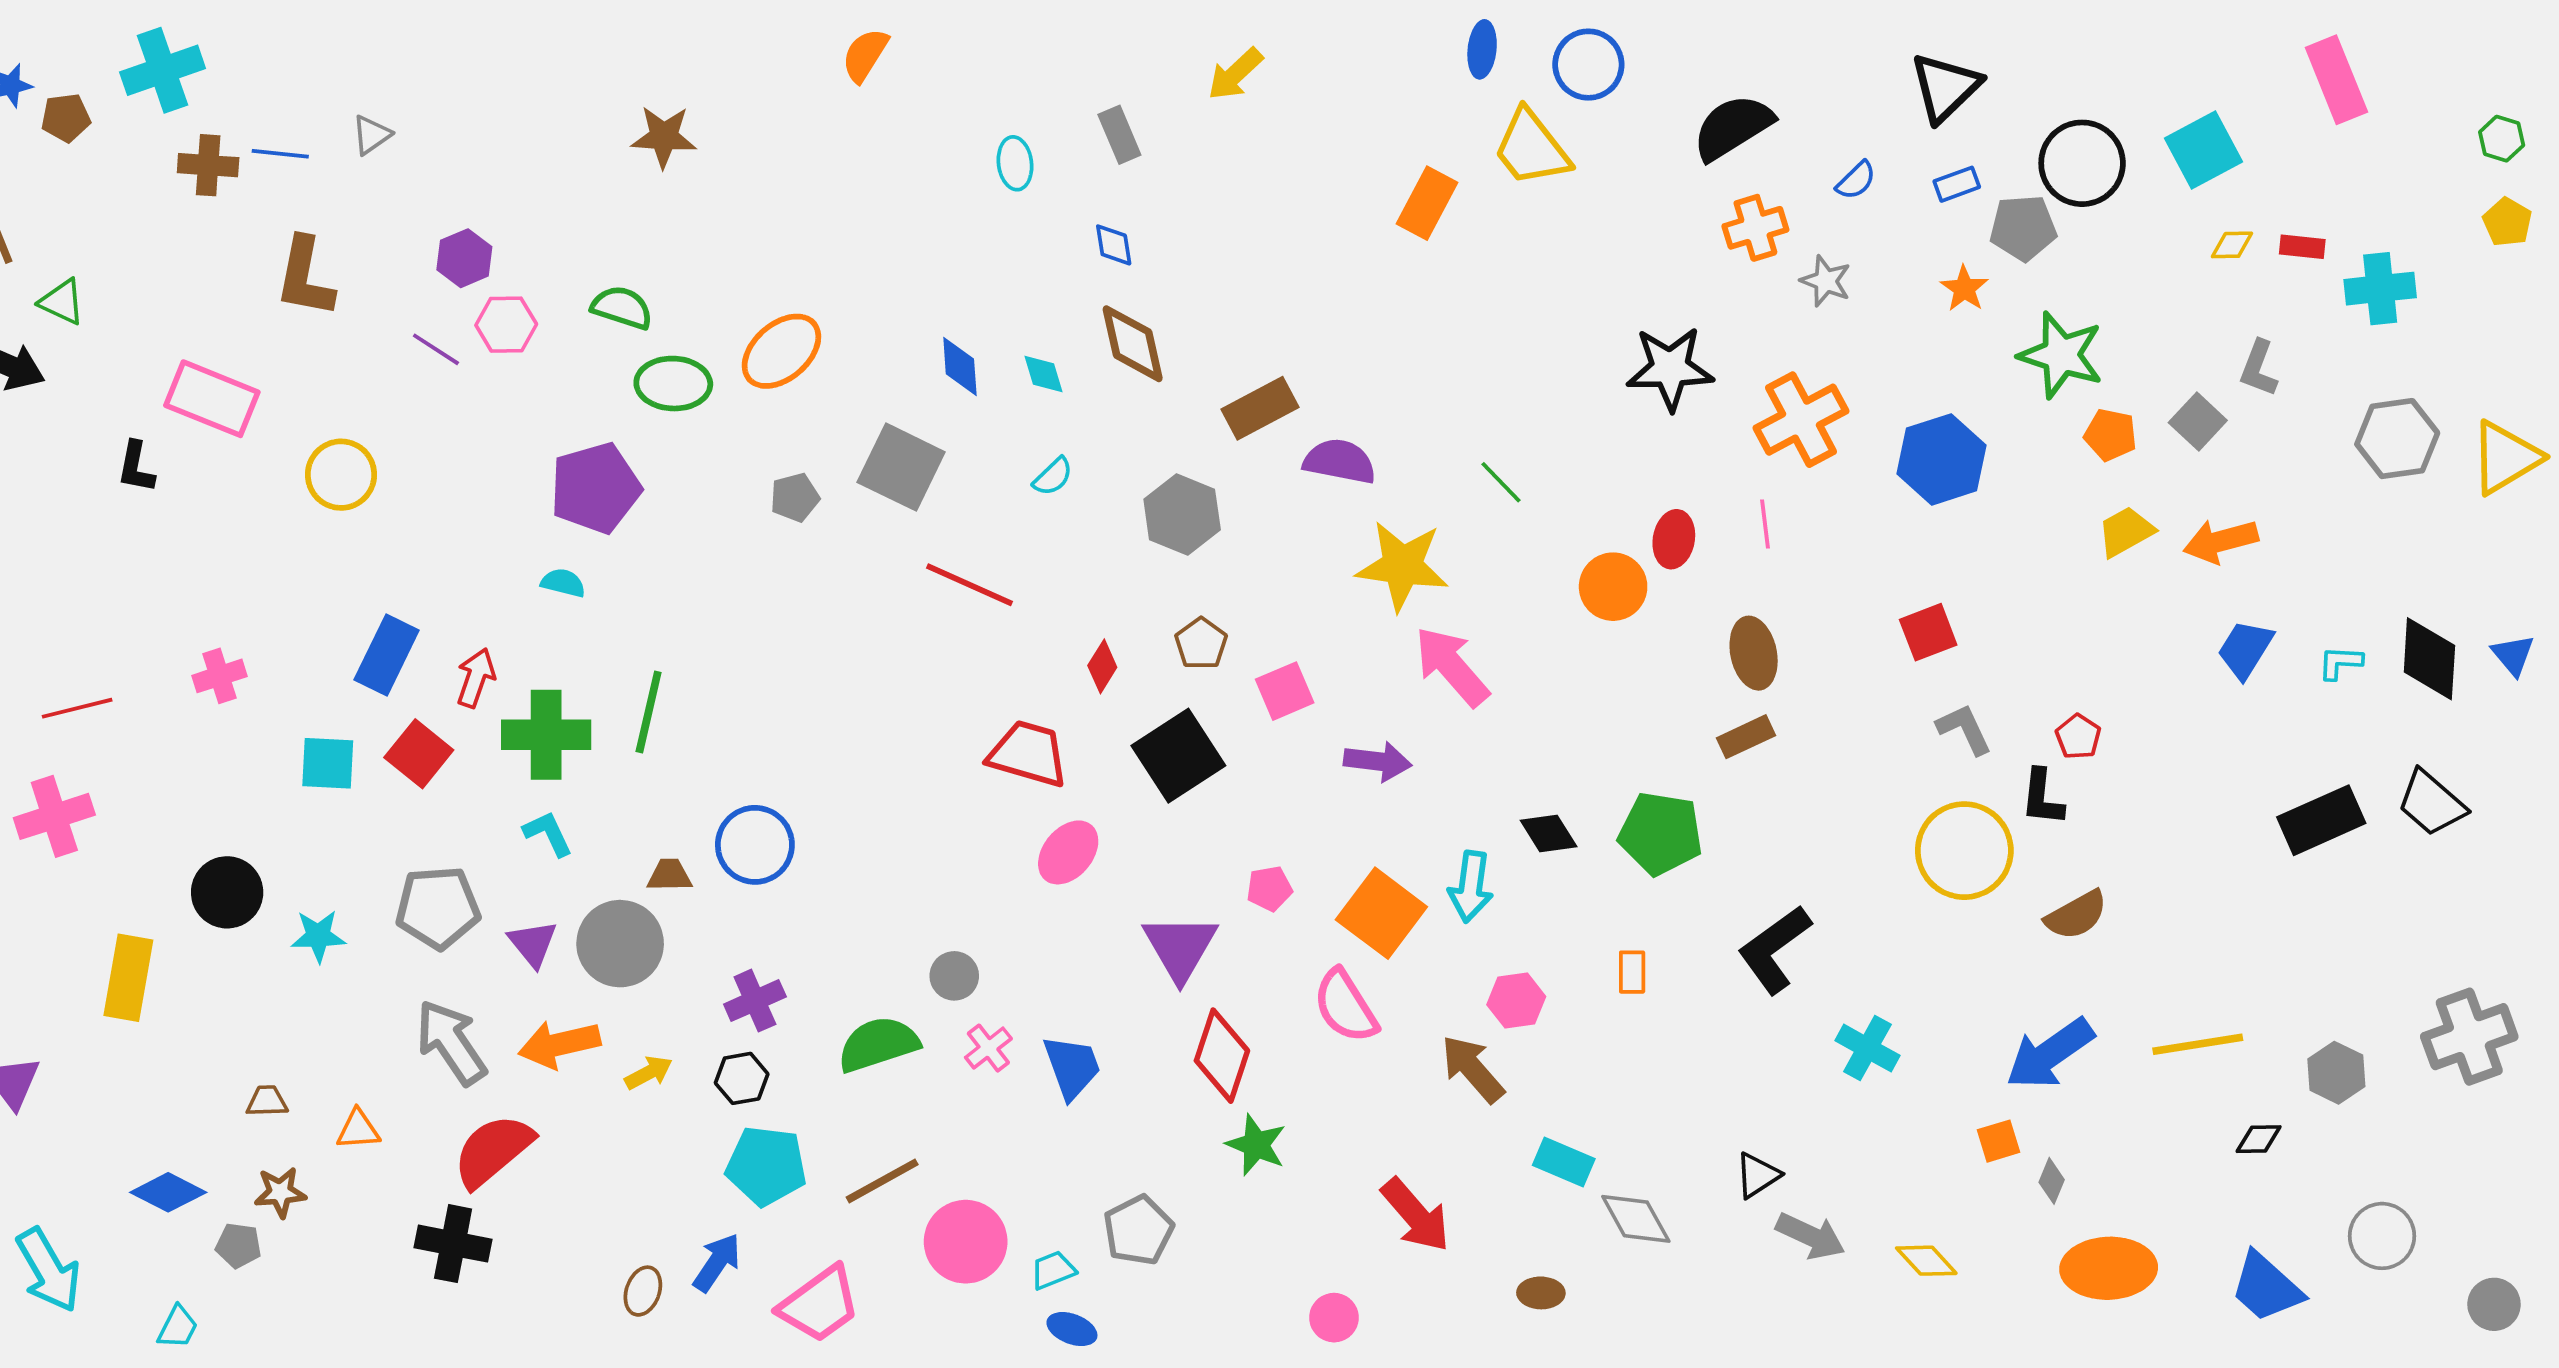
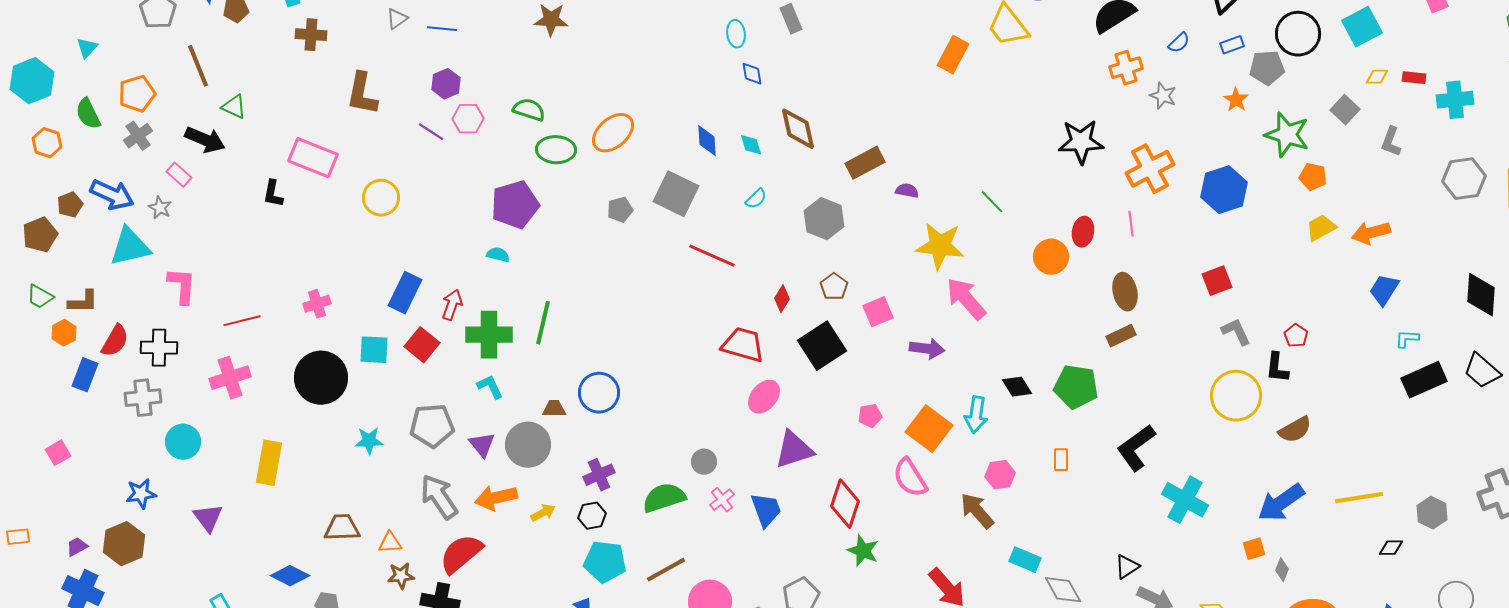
blue line: (280, 154) -> (442, 29), moved
blue diamond: (1114, 245) -> (752, 74), moved
gray square: (2198, 421) -> (1345, 110), moved
purple semicircle: (1340, 461) -> (907, 191), size x0.6
cyan L-shape: (2340, 663) -> (1407, 339), moved
black circle: (227, 892) -> (321, 378), moved, size x1.4
purple triangle: (1180, 947) -> (794, 450), moved, turned 42
cyan cross: (1867, 1048) -> (1185, 500), size x1.4
brown trapezoid: (267, 1101) -> (342, 528), size x1.6
brown star: (280, 1192) -> (401, 576), moved

